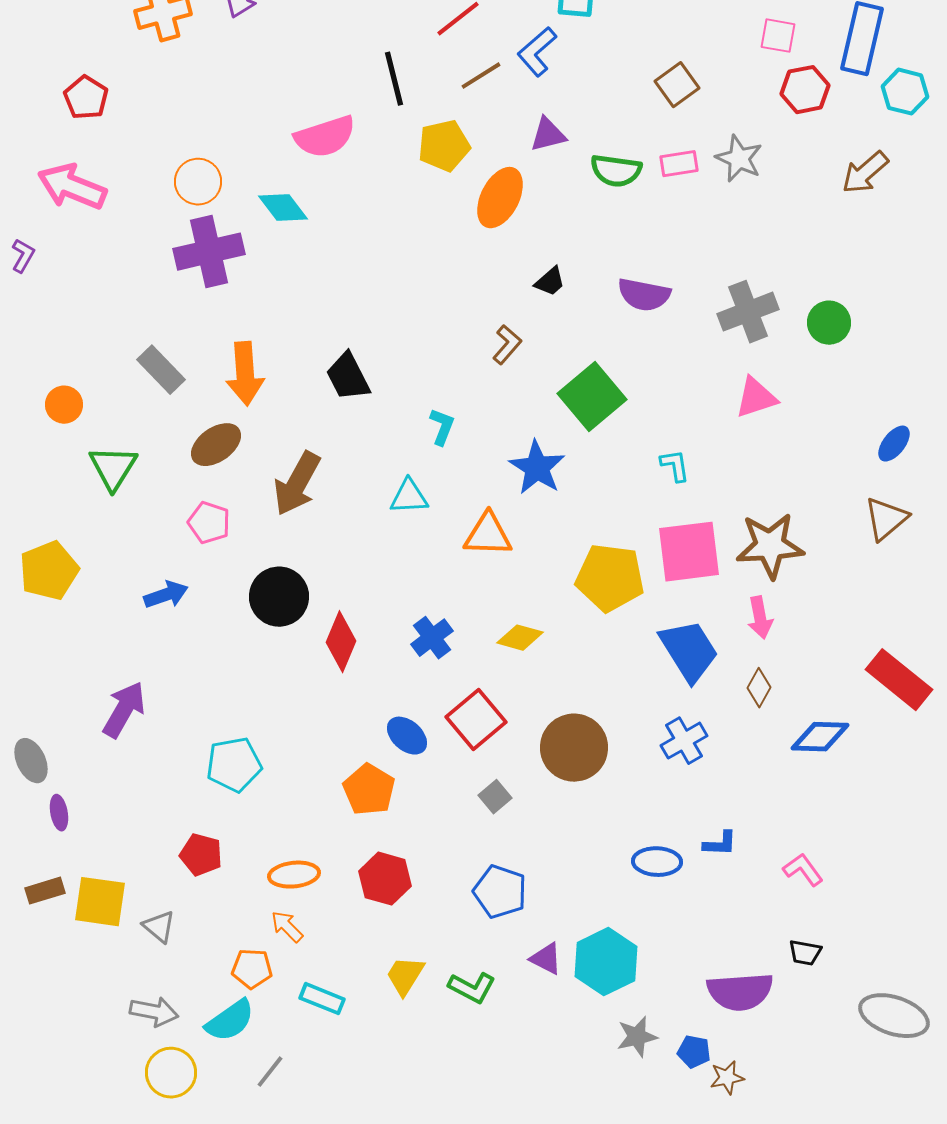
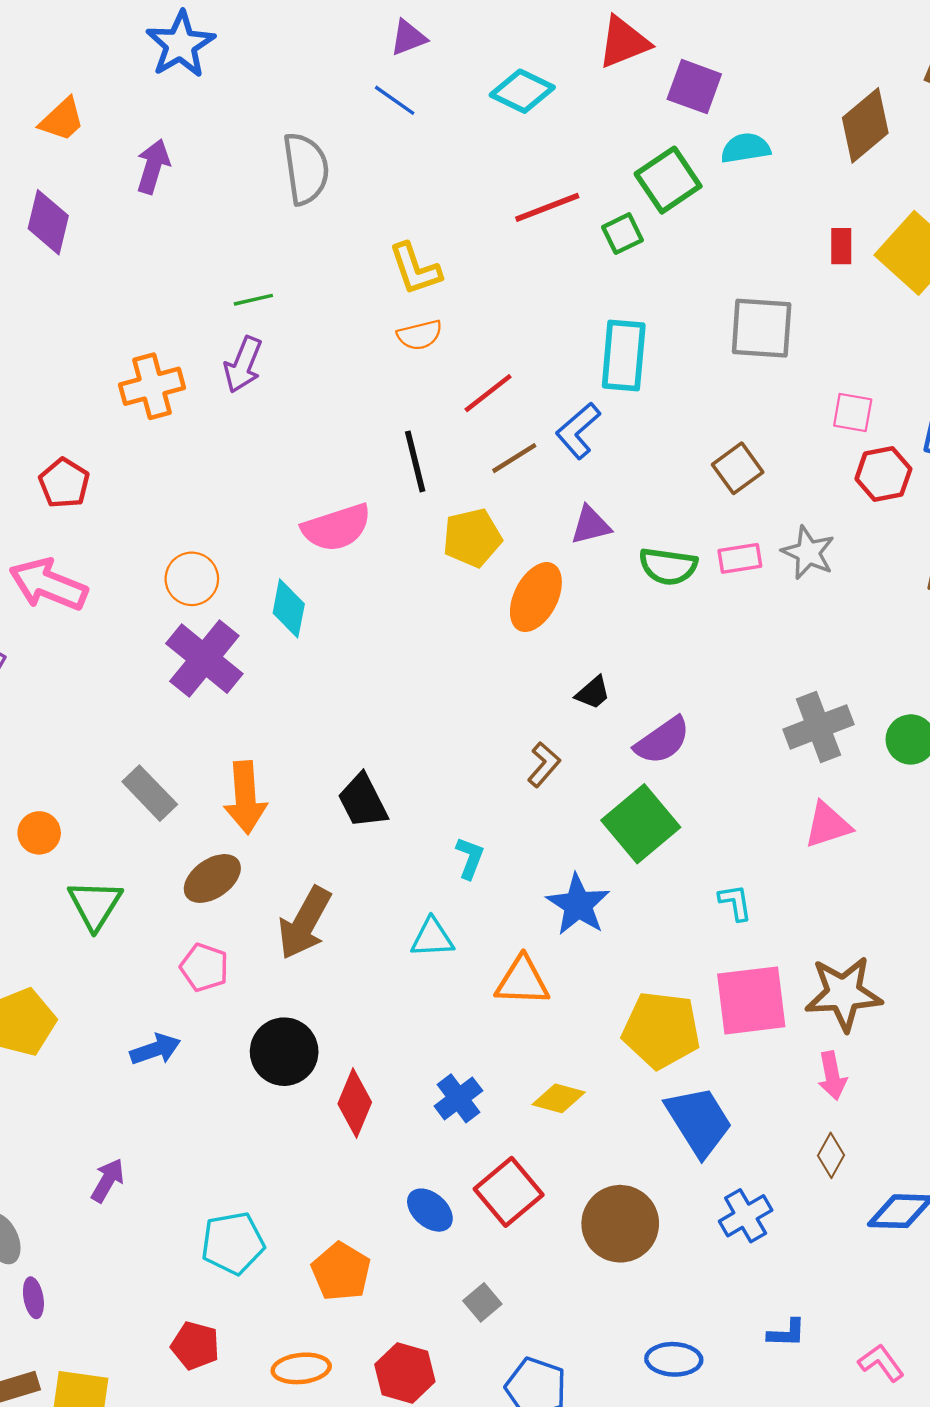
cyan diamond: (283, 208) -> (289, 608), turned 48
purple cross: (209, 252) -> (204, 659), turned -38
purple semicircle: (644, 295) -> (662, 741), moved, turned -46
blue trapezoid: (689, 651) -> (699, 1121), moved
purple arrow: (124, 710) -> (108, 1180), size x0.7
orange pentagon: (369, 790) -> (341, 1272), moved
gray square: (495, 797) -> (482, 1302), moved
blue ellipse: (657, 862) -> (674, 1359), moved

